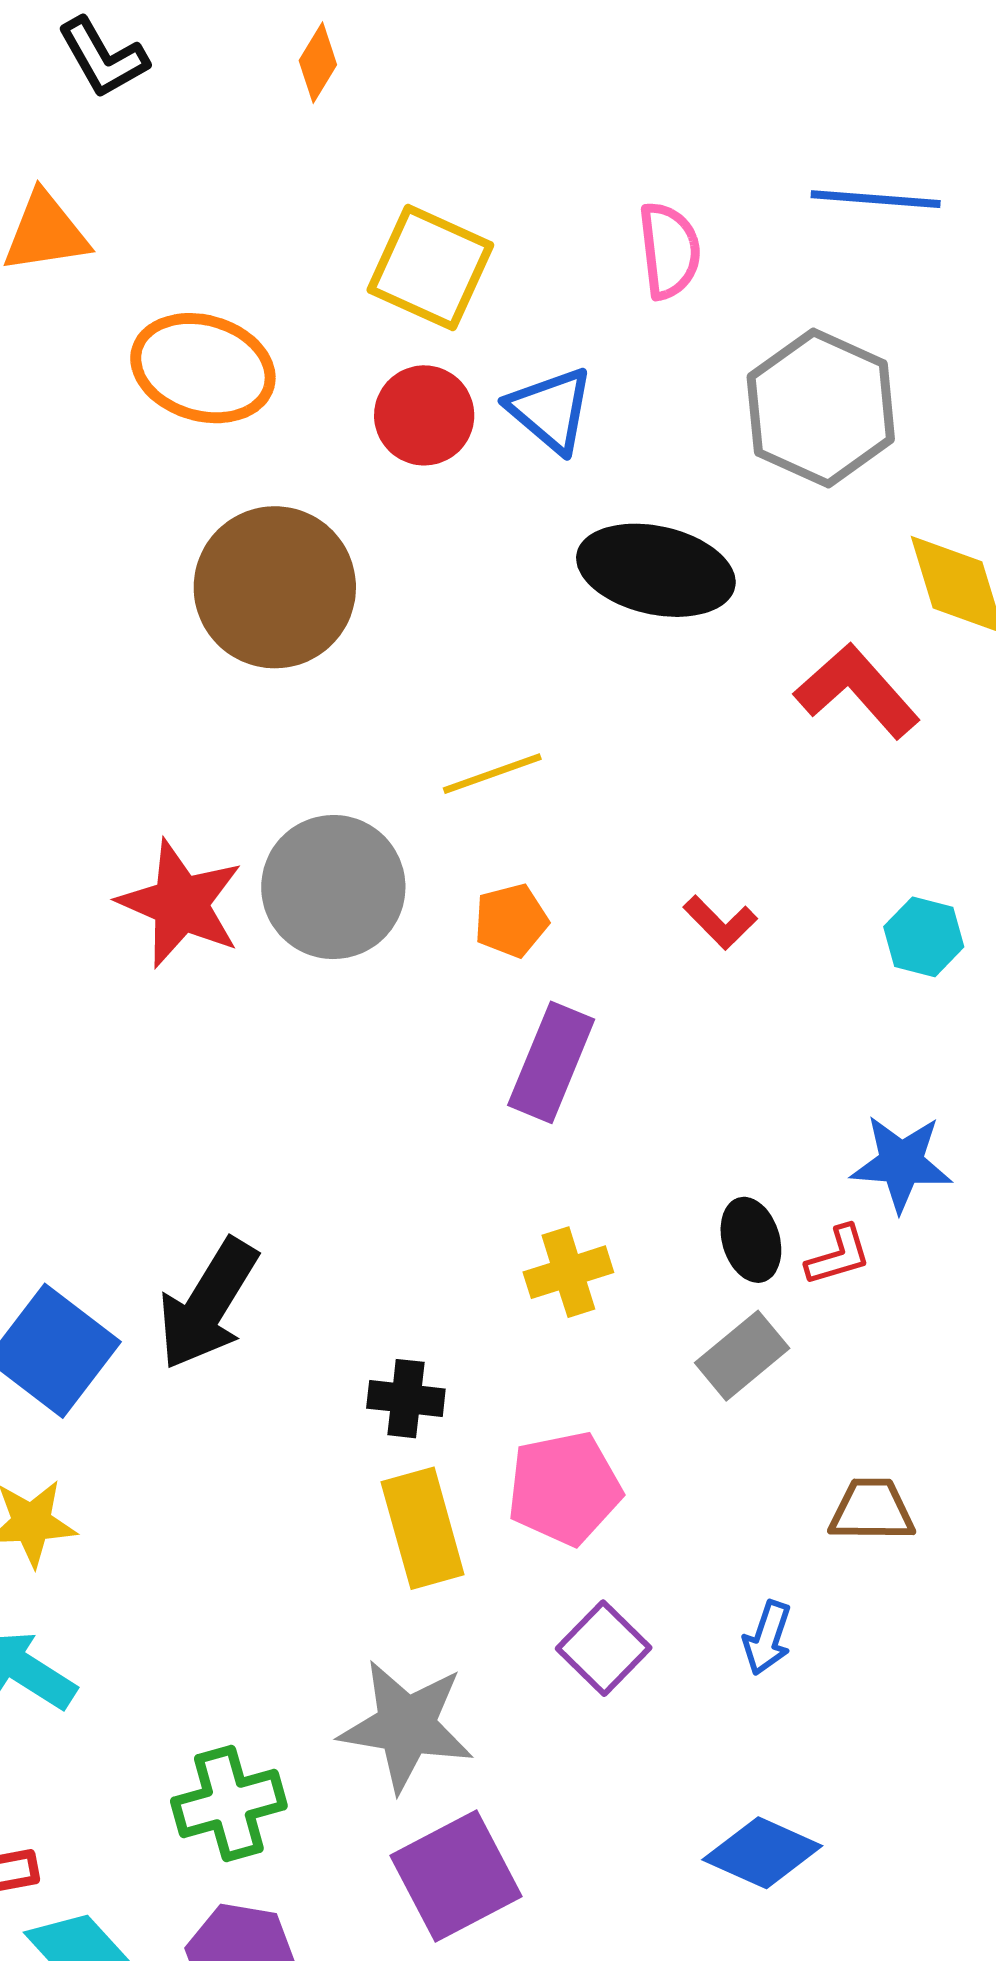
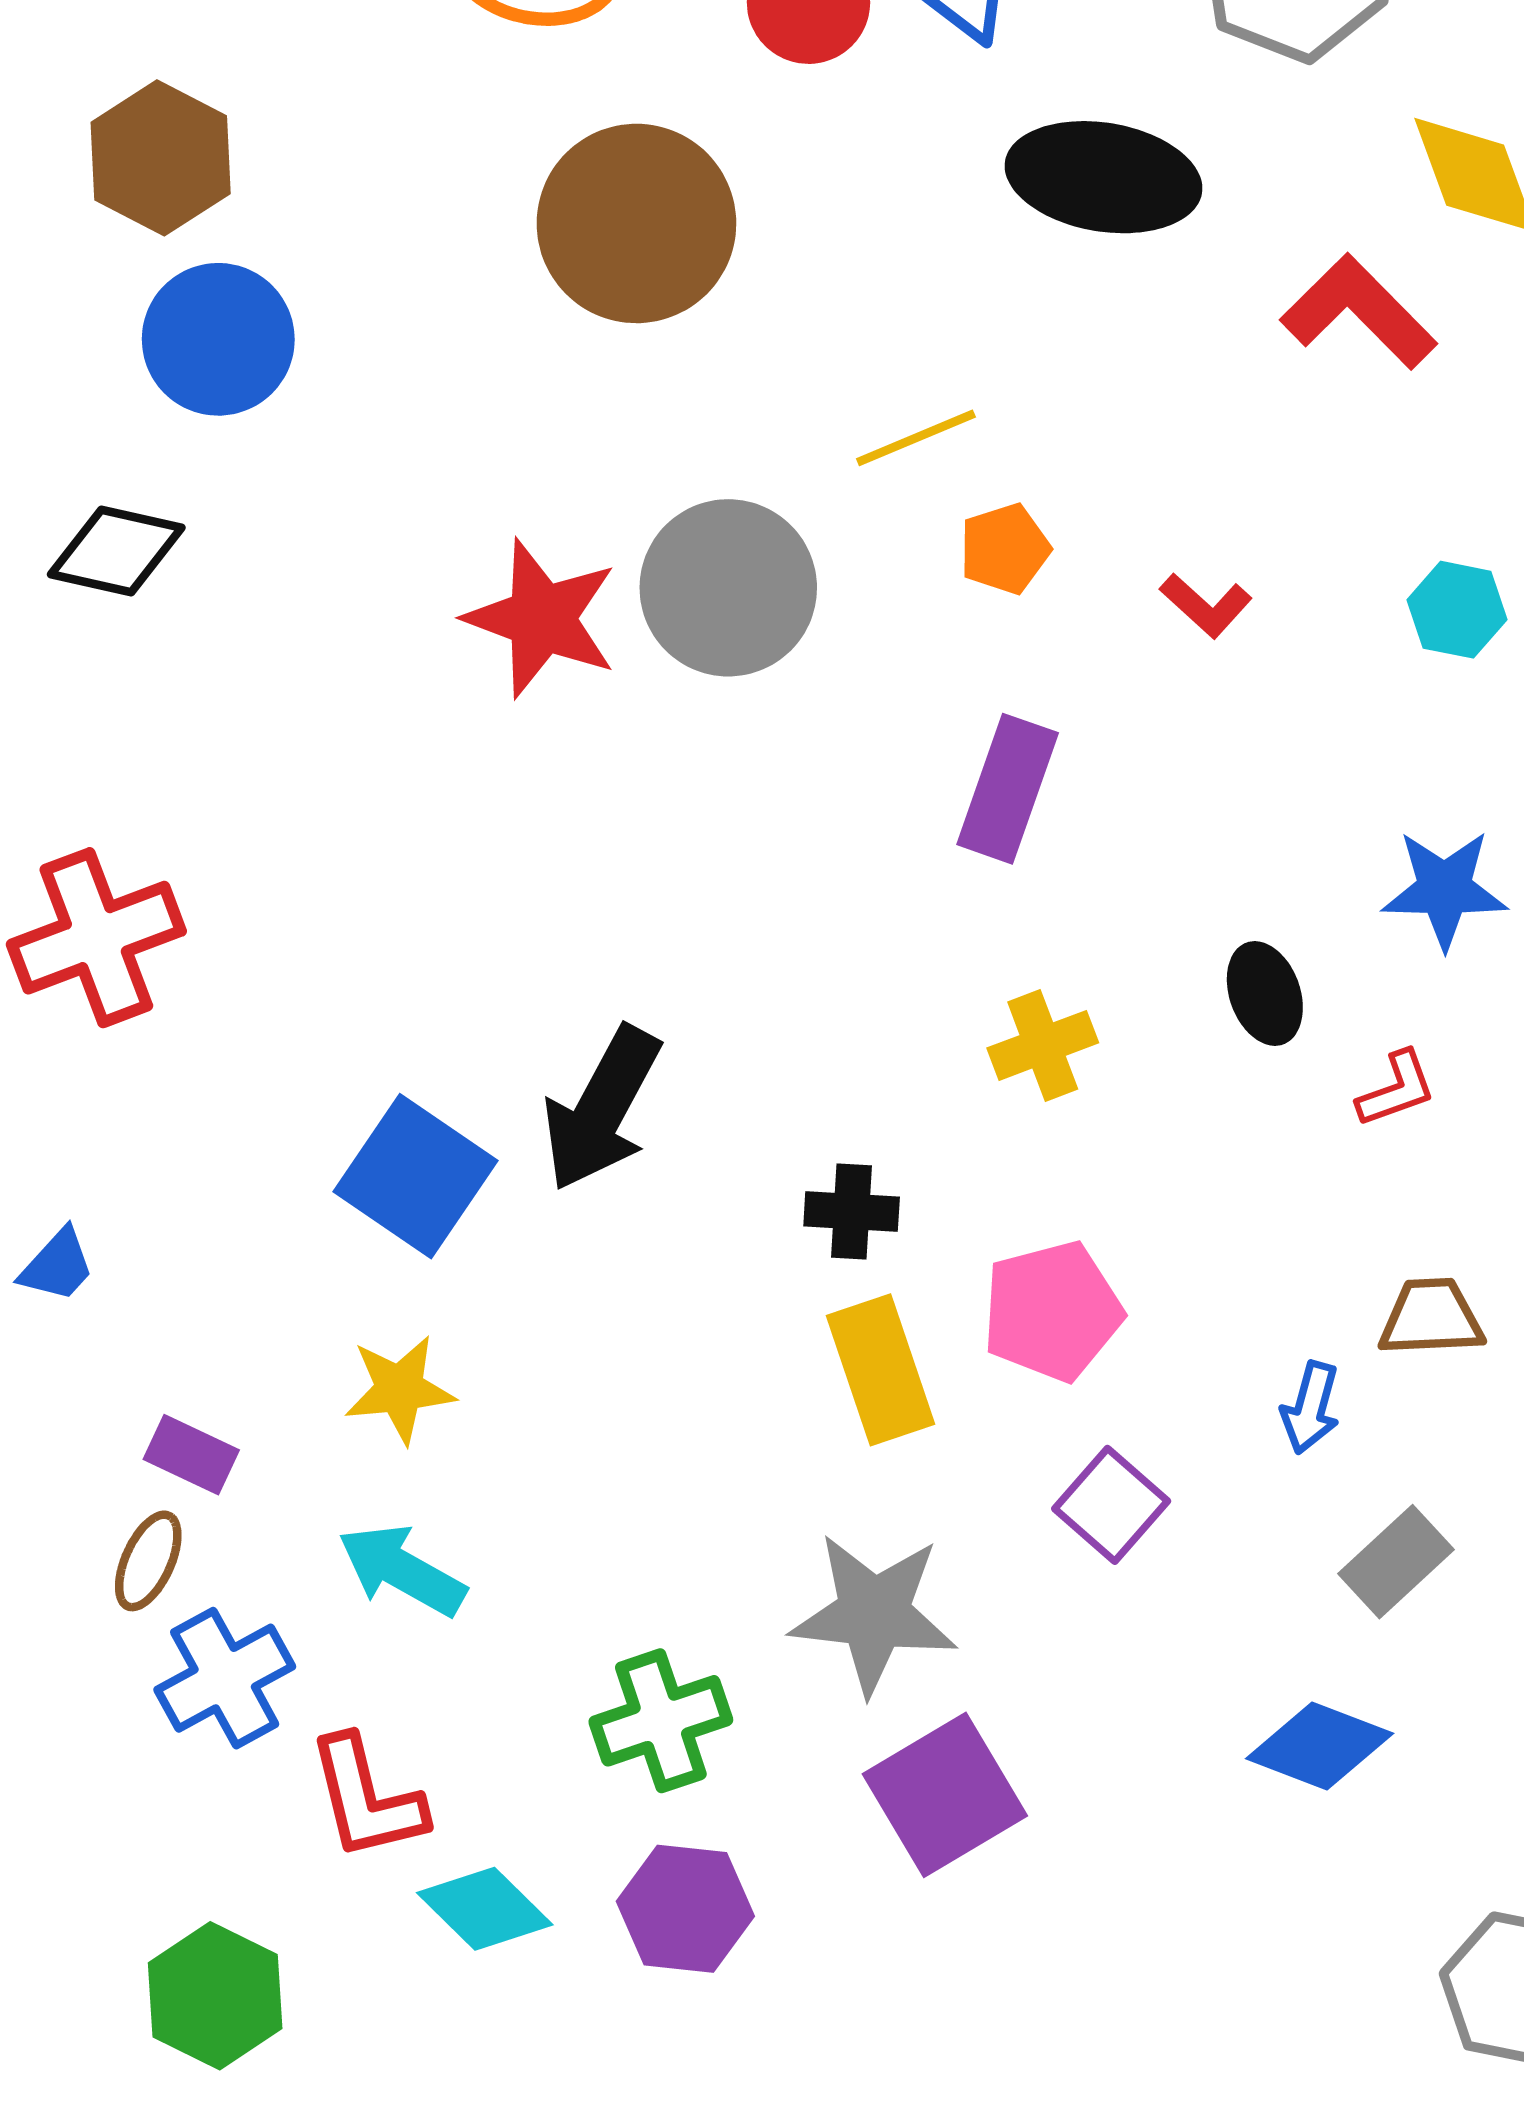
orange pentagon: (511, 921) -> (1005, 549), moved
red L-shape: (838, 1256) -> (1396, 1089), moved
gray rectangle: (742, 1356) -> (1396, 1562), moved
blue arrow: (767, 1638) -> (1311, 1408), moved

